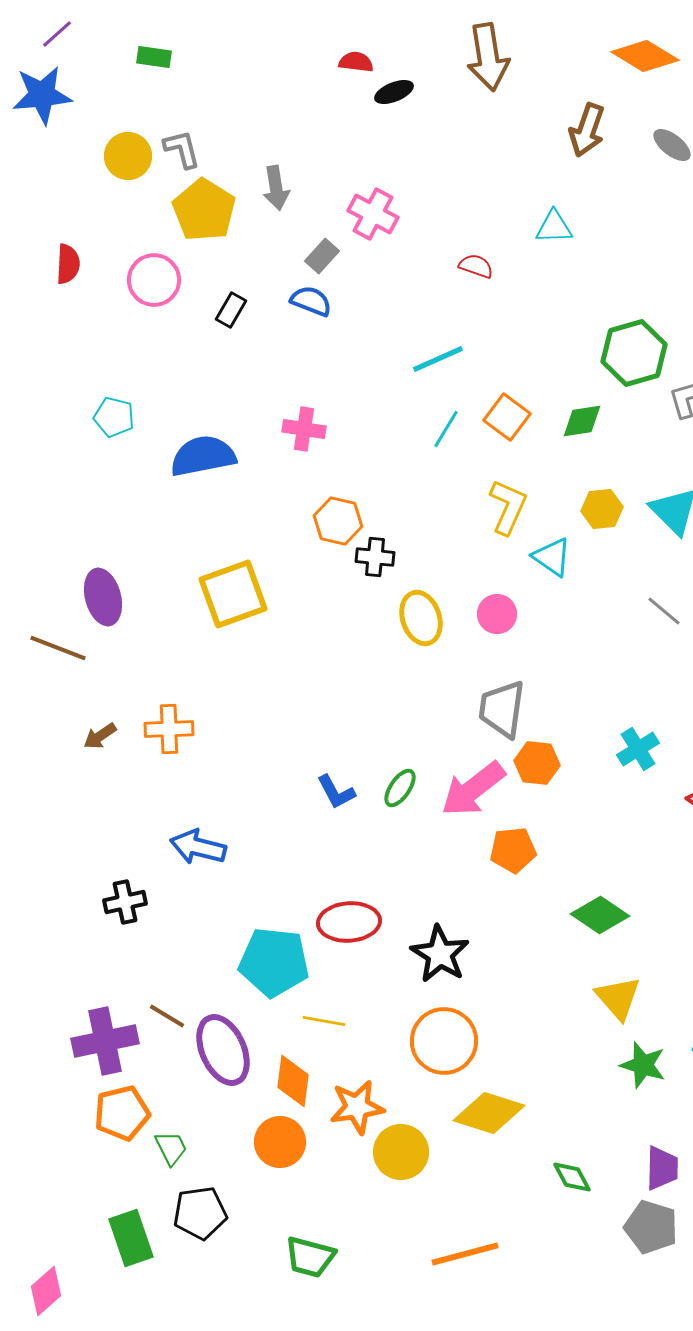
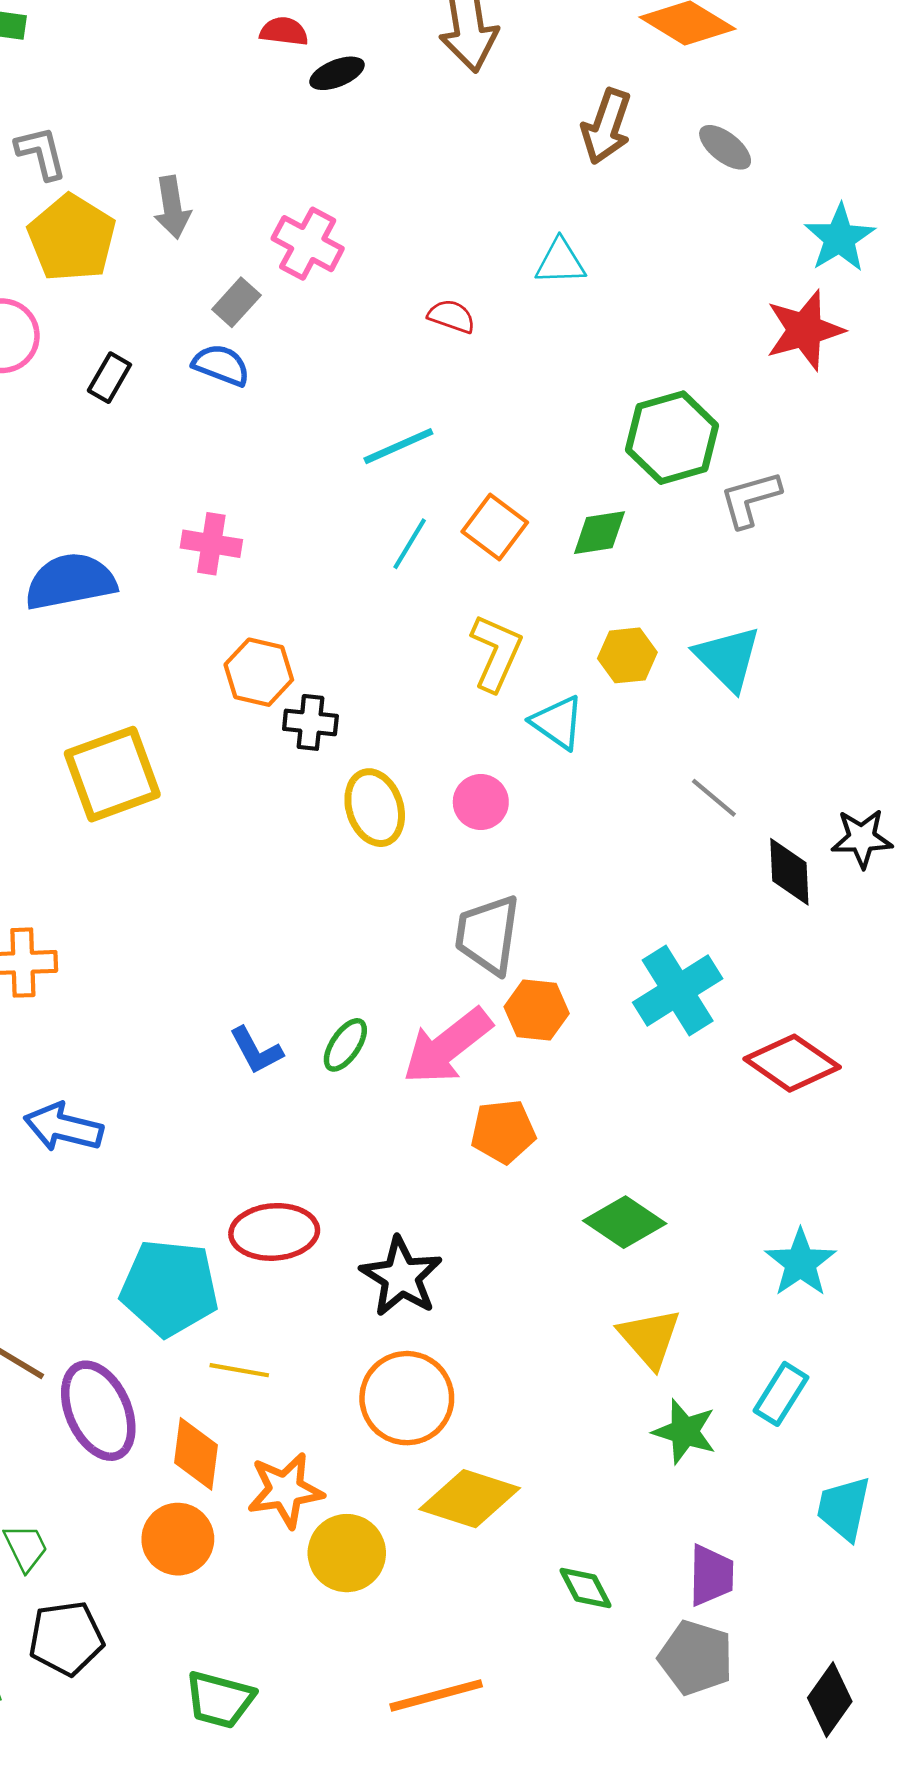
cyan cross: (638, 749) -> (678, 990), size x1.5

